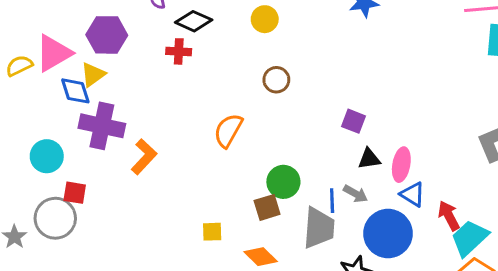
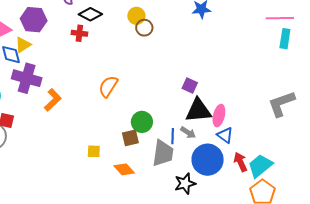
brown circle: (276, 80) -> (144, 28), moved
black triangle: (369, 159) -> (198, 110), size x1.8
red arrow: (449, 216) -> (240, 162), moved

